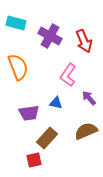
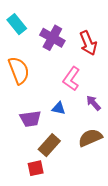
cyan rectangle: (16, 23) -> (17, 24), turned 36

